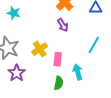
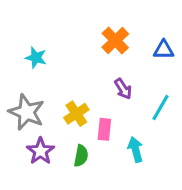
purple arrow: (63, 25) -> (123, 89), moved
green semicircle: (59, 83) -> (81, 156), moved

